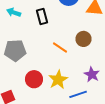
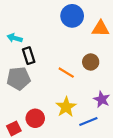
black rectangle: (42, 17) -> (29, 56), moved
red circle: (34, 79) -> (35, 118), moved

